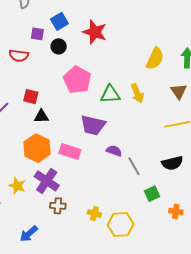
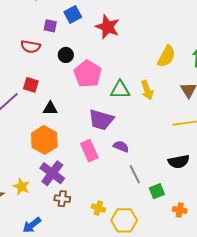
black circle: (59, 46) -> (66, 55), moved
red square: (31, 97) -> (31, 85), moved
pink rectangle: (70, 152) -> (89, 151), moved, turned 45
gray line: (134, 166) -> (135, 174), moved
yellow star: (17, 186) -> (21, 187), moved

